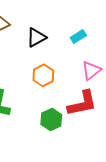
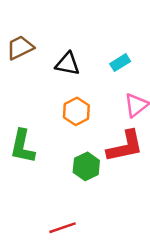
black triangle: (36, 37) -> (68, 64), turned 40

